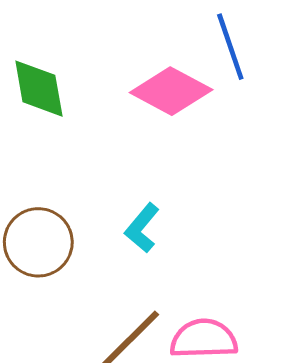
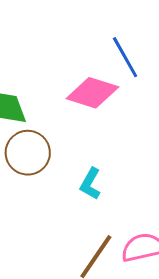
brown circle: (38, 242) -> (28, 153), moved

